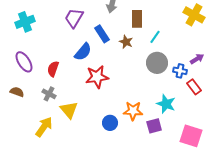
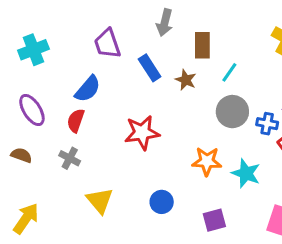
purple trapezoid: (74, 18) -> (107, 44), turned -50
blue semicircle: (83, 52) -> (88, 89), moved
yellow triangle: (69, 110) -> (100, 200), moved
orange star: (133, 111) -> (207, 161), moved
purple square: (154, 126) -> (214, 220), moved
yellow arrow: (44, 127) -> (26, 219), moved

